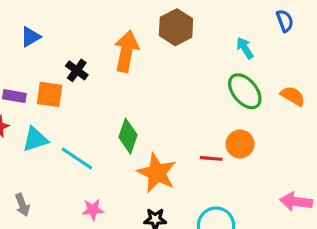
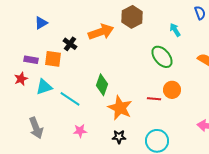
orange arrow: (126, 51) -> (101, 32), turned 60
green ellipse: (245, 91) -> (162, 57), moved
gray arrow: (22, 205) -> (36, 128), size x1.5

